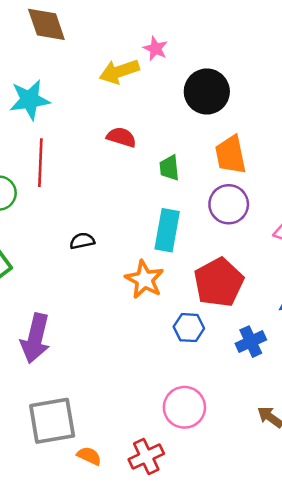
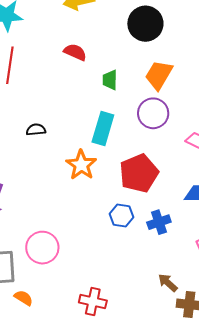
orange trapezoid: (231, 155) -> (159, 75), turned 36
blue hexagon: (189, 328) -> (121, 216), moved
pink circle: (184, 407) -> (42, 248), moved
red cross: (146, 457) -> (93, 301), moved, turned 32

